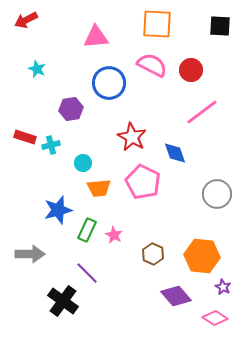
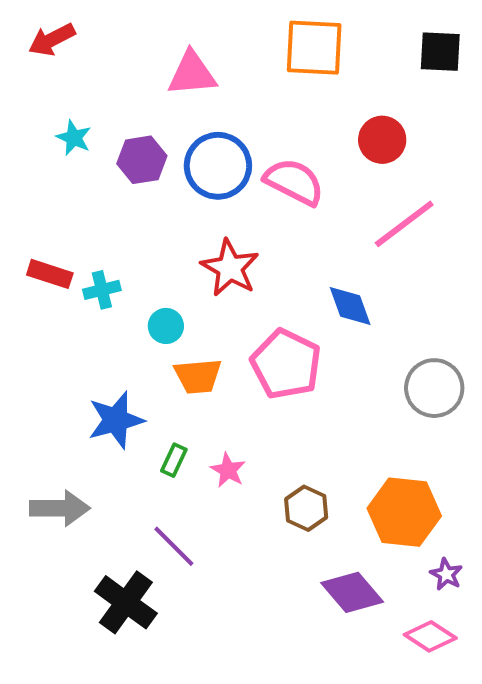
pink semicircle: (152, 65) -> (294, 182), moved
purple hexagon: (71, 109) -> (142, 160), moved
red star: (132, 137) -> (230, 268), moved
green rectangle: (87, 230) -> (174, 460), size x0.7

